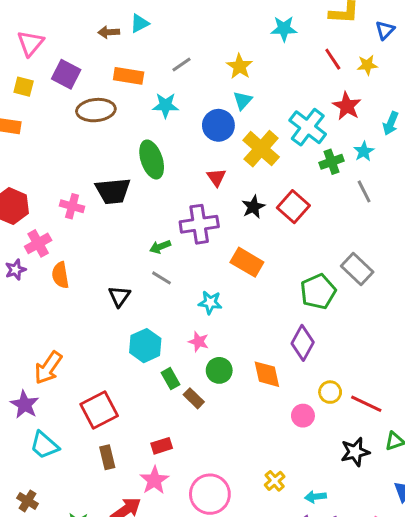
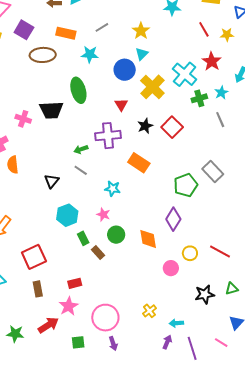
red line: (366, 404) -> (220, 252), moved

